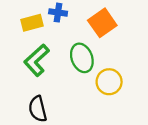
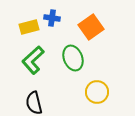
yellow circle: (109, 82) -> (97, 92), moved

